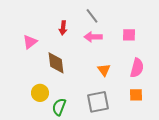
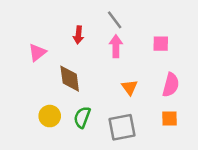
pink arrow: (93, 37) -> (116, 46), turned 90
green semicircle: (59, 107) -> (82, 117), moved

